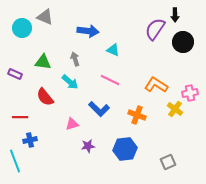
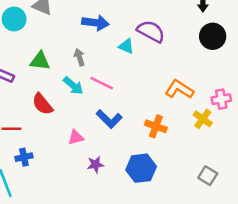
purple semicircle: (155, 29) -> (151, 31), moved, turned 85
pink line: (110, 80) -> (102, 83), moved
gray square: (168, 162) -> (208, 176), moved, turned -35

